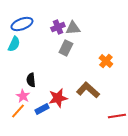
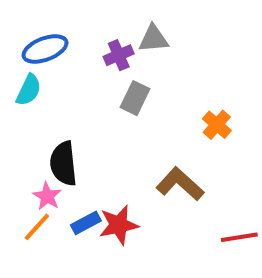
gray triangle: (73, 28) -> (153, 39), moved
black semicircle: (31, 80) -> (63, 164), size x1.5
red star: (58, 98) -> (119, 225), moved

